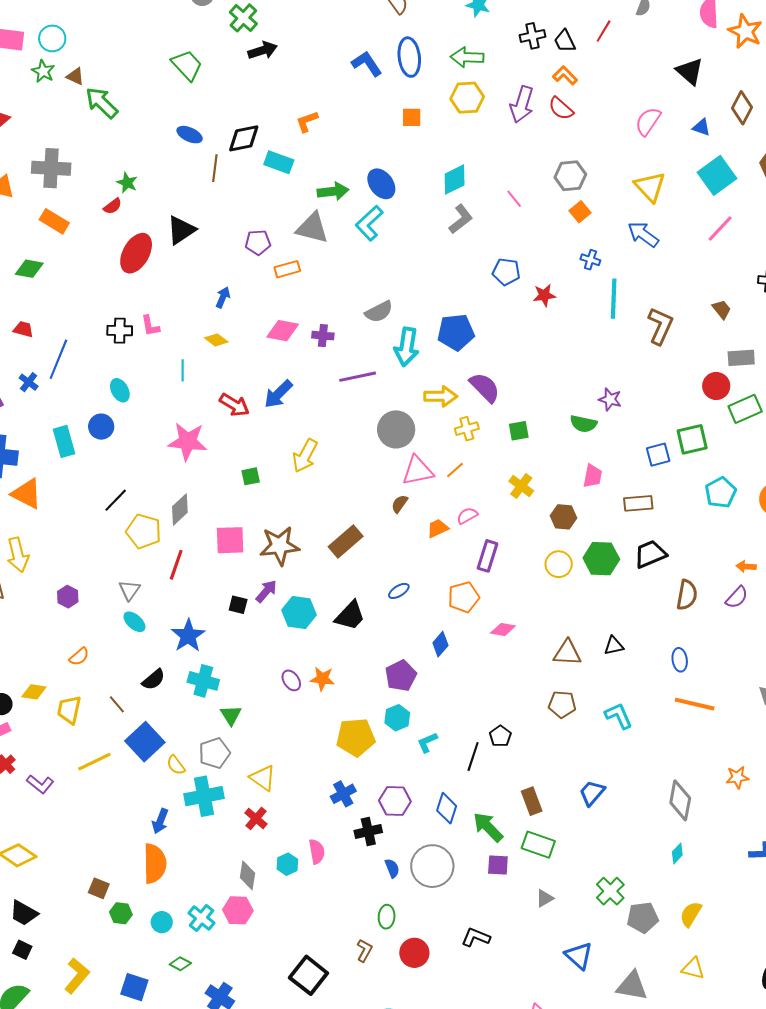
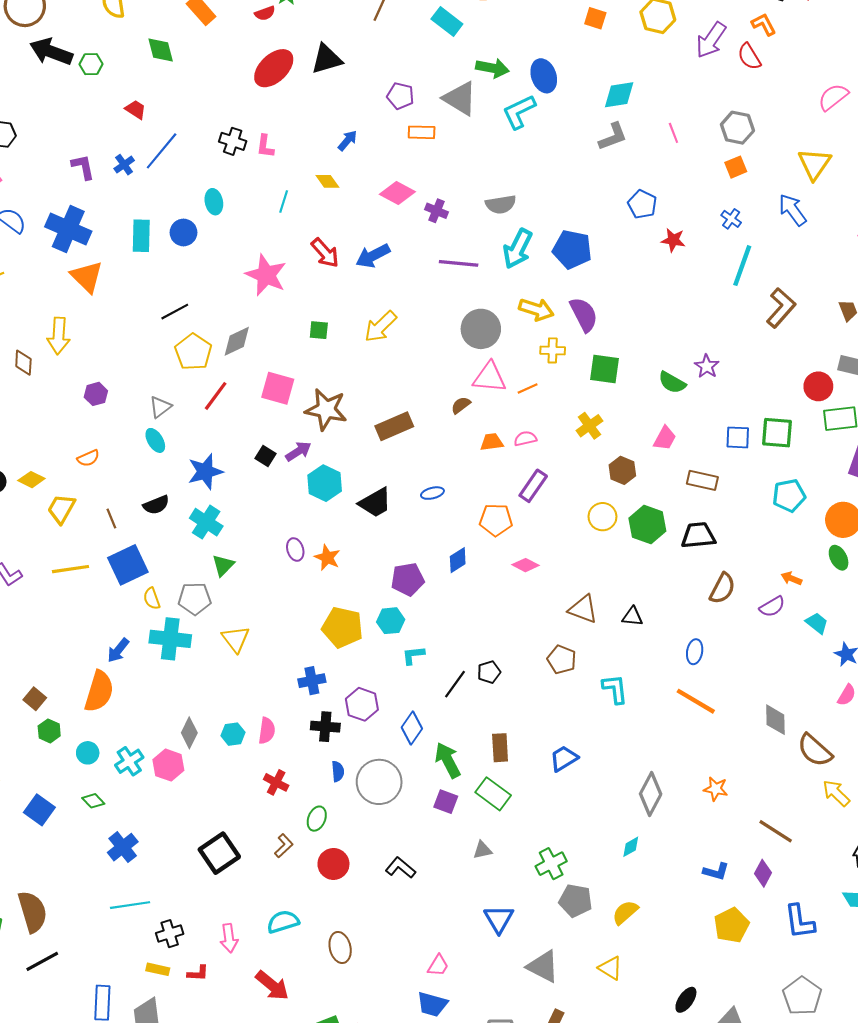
green diamond: (29, 269) -> (161, 50), turned 48
green square: (519, 431) -> (604, 369), size x1.4
red cross: (256, 818) -> (276, 782), moved, turned -30

